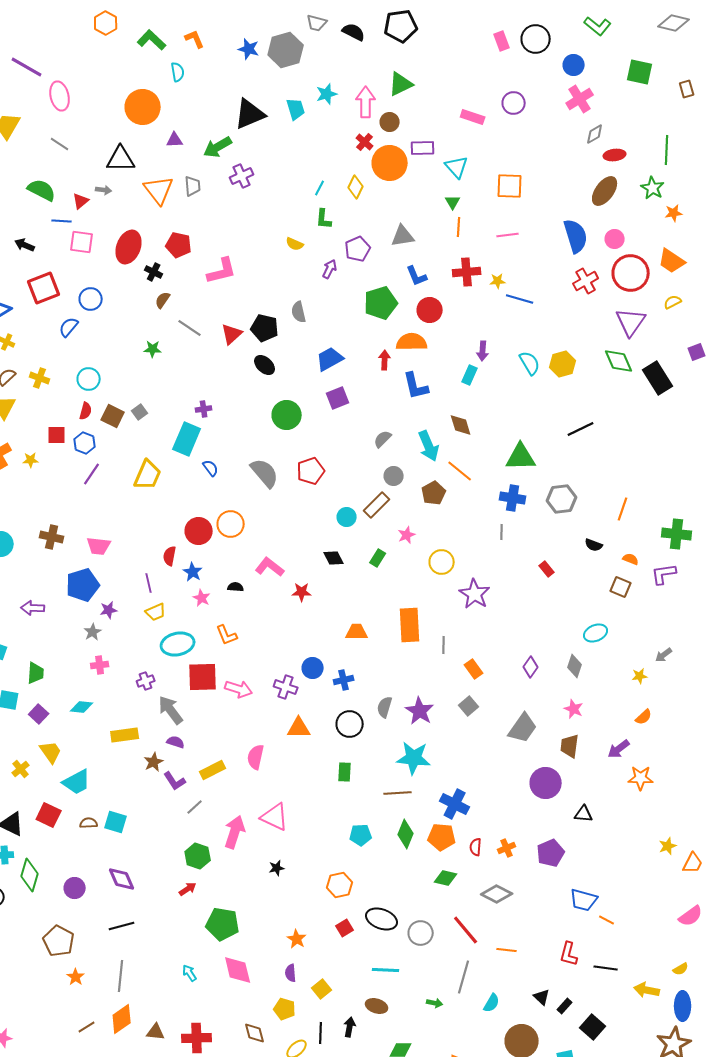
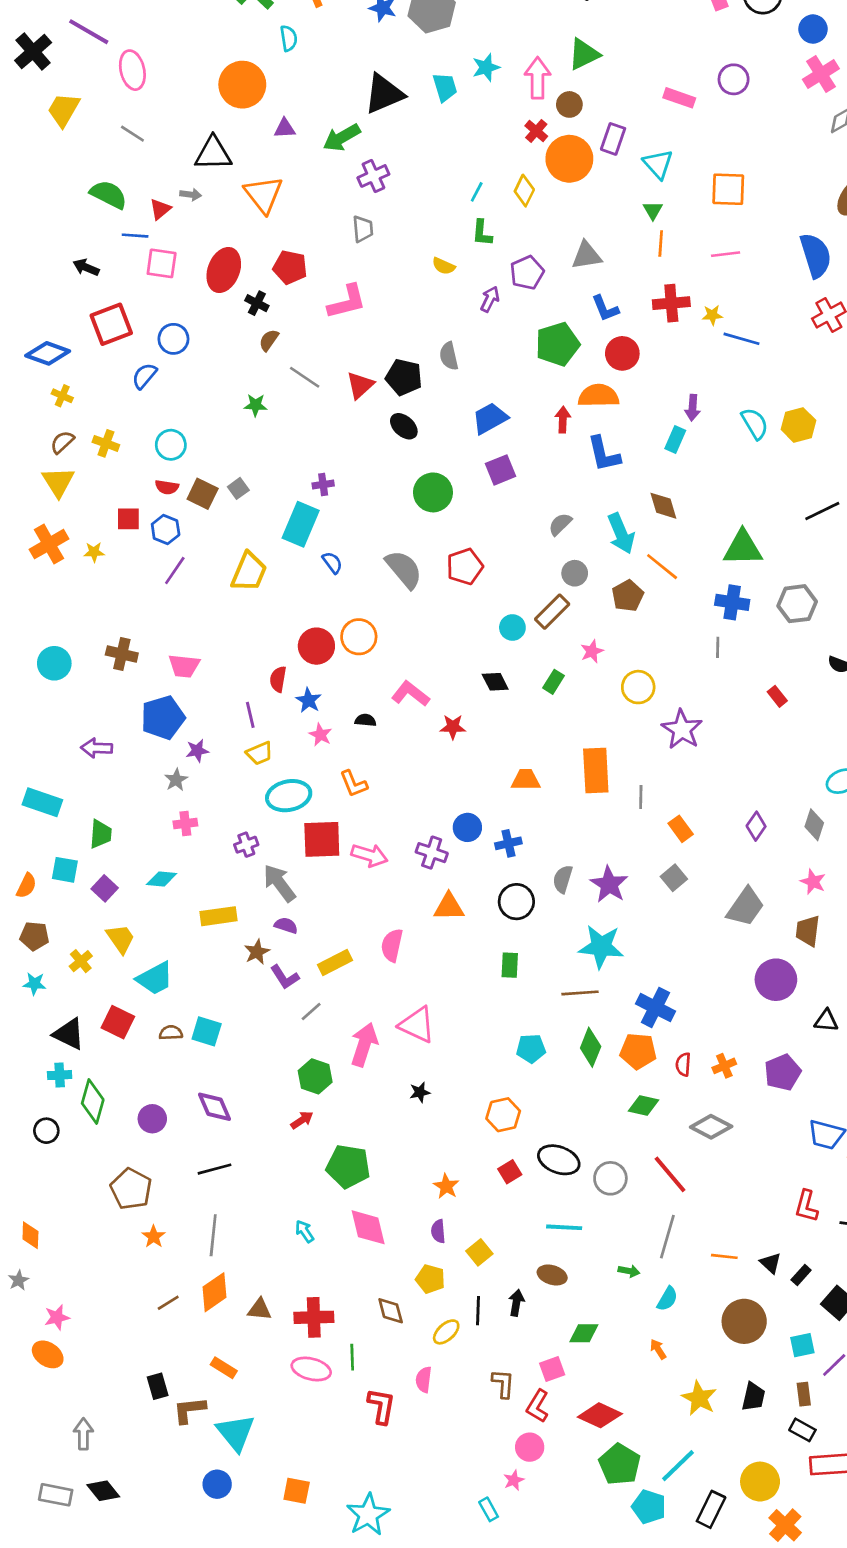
purple rectangle: (423, 148) -> (613, 139), turned -70
gray trapezoid: (193, 186) -> (363, 229), moved
red semicircle: (86, 411) -> (167, 487), turned 84
orange line: (507, 950) -> (724, 1256), moved
cyan semicircle: (492, 1003) -> (667, 1299), moved

